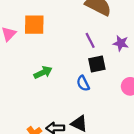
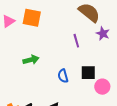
purple star: (121, 43) -> (103, 33), moved
black square: (97, 64) -> (88, 73), moved

